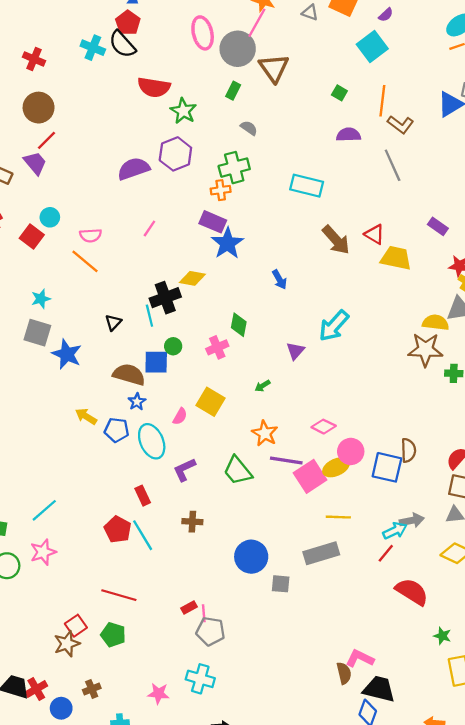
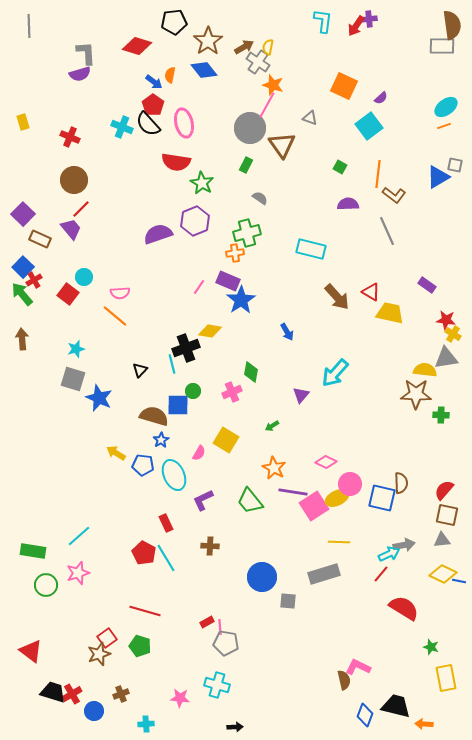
gray triangle: (310, 13) -> (310, 118), moved
pink ellipse: (203, 33) -> (184, 123), moved
pink line: (149, 229) -> (199, 287), moved
black trapezoid: (379, 689) -> (396, 706), moved

